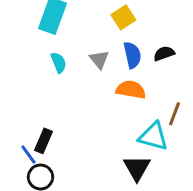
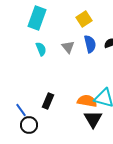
orange semicircle: (131, 90) -> (87, 101), moved
black rectangle: (44, 141) -> (48, 101), moved

